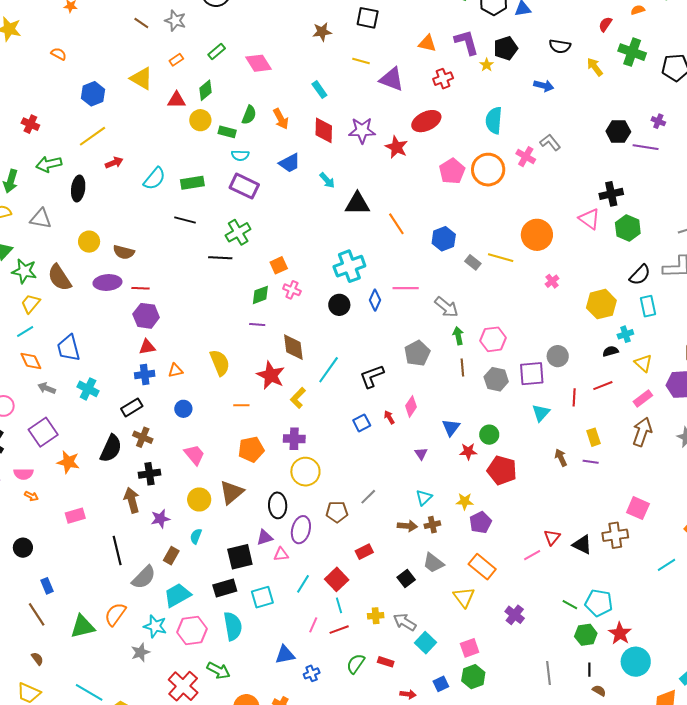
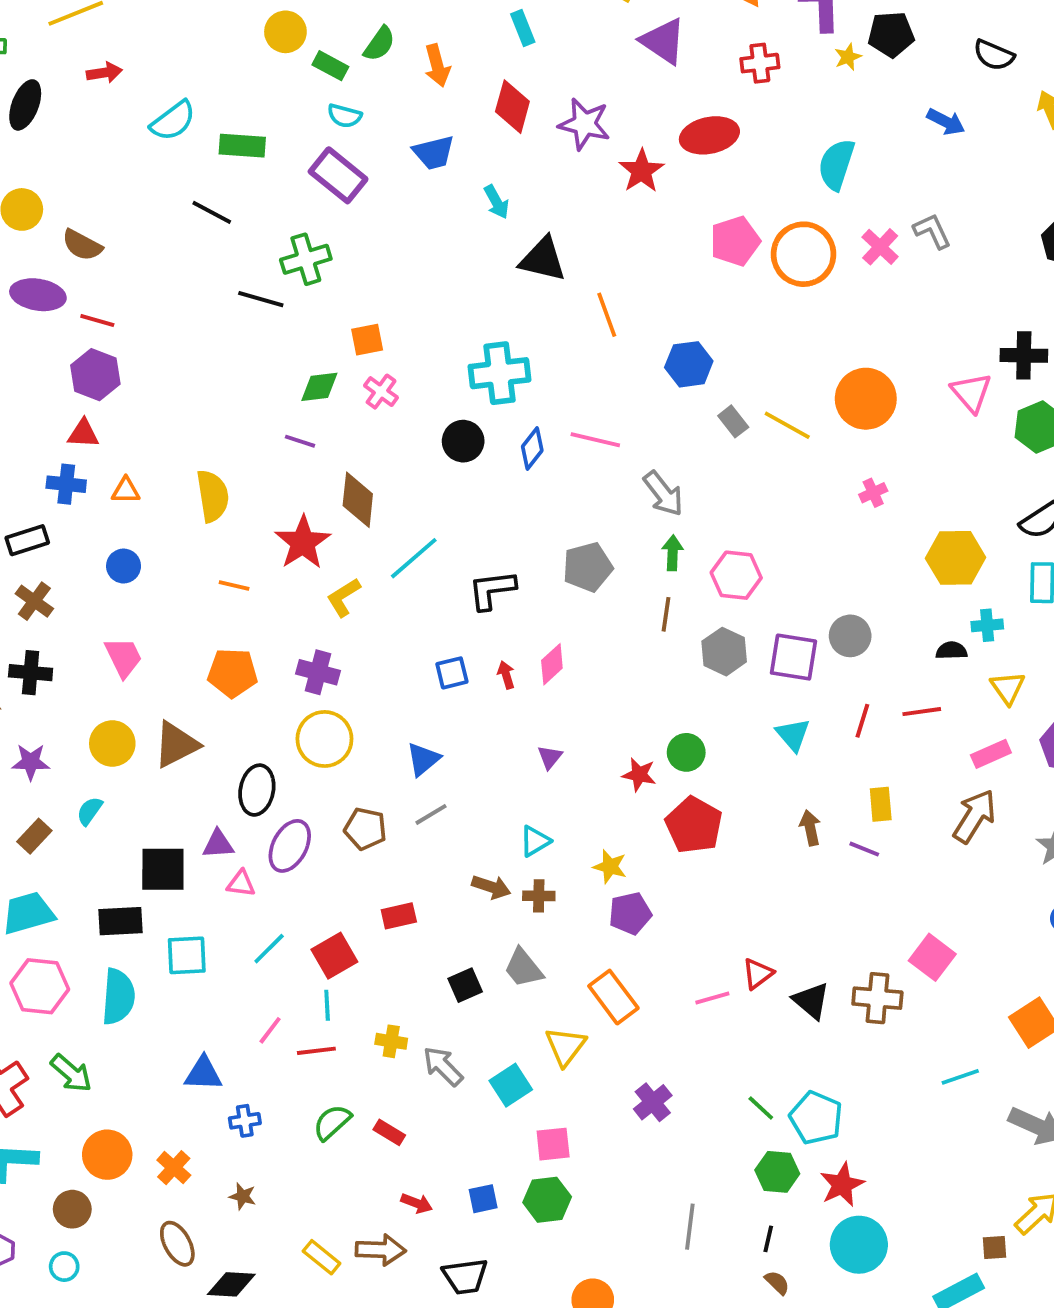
cyan triangle: (541, 413) -> (793, 735), turned -36
blue triangle: (451, 427) -> (423, 759), moved
cyan square: (425, 643) -> (511, 1085), moved

